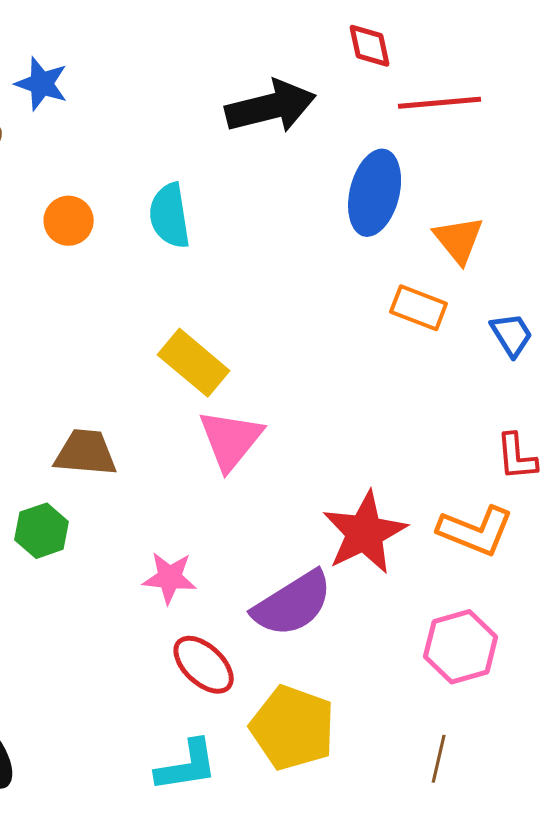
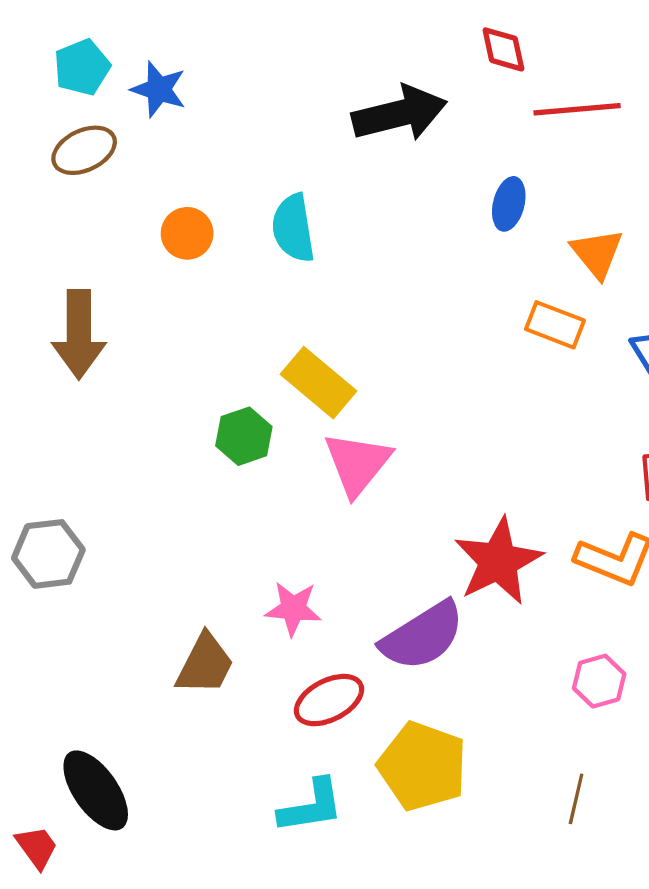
blue ellipse: (375, 193) -> (509, 204), size x0.6
brown trapezoid: (86, 453) -> (205, 664), moved, turned 112
green hexagon: (42, 531) -> (244, 436), moved
pink hexagon: (461, 647) -> (599, 681), size x0.7
red ellipse: (204, 665) -> (329, 700), turned -70

